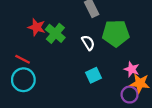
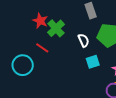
red line: (23, 59) -> (42, 48), moved
cyan square: (94, 75) -> (93, 62), moved

